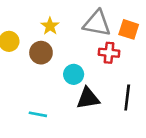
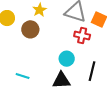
cyan circle: (74, 74) -> (67, 59), moved
black triangle: (88, 98) -> (61, 80), moved

